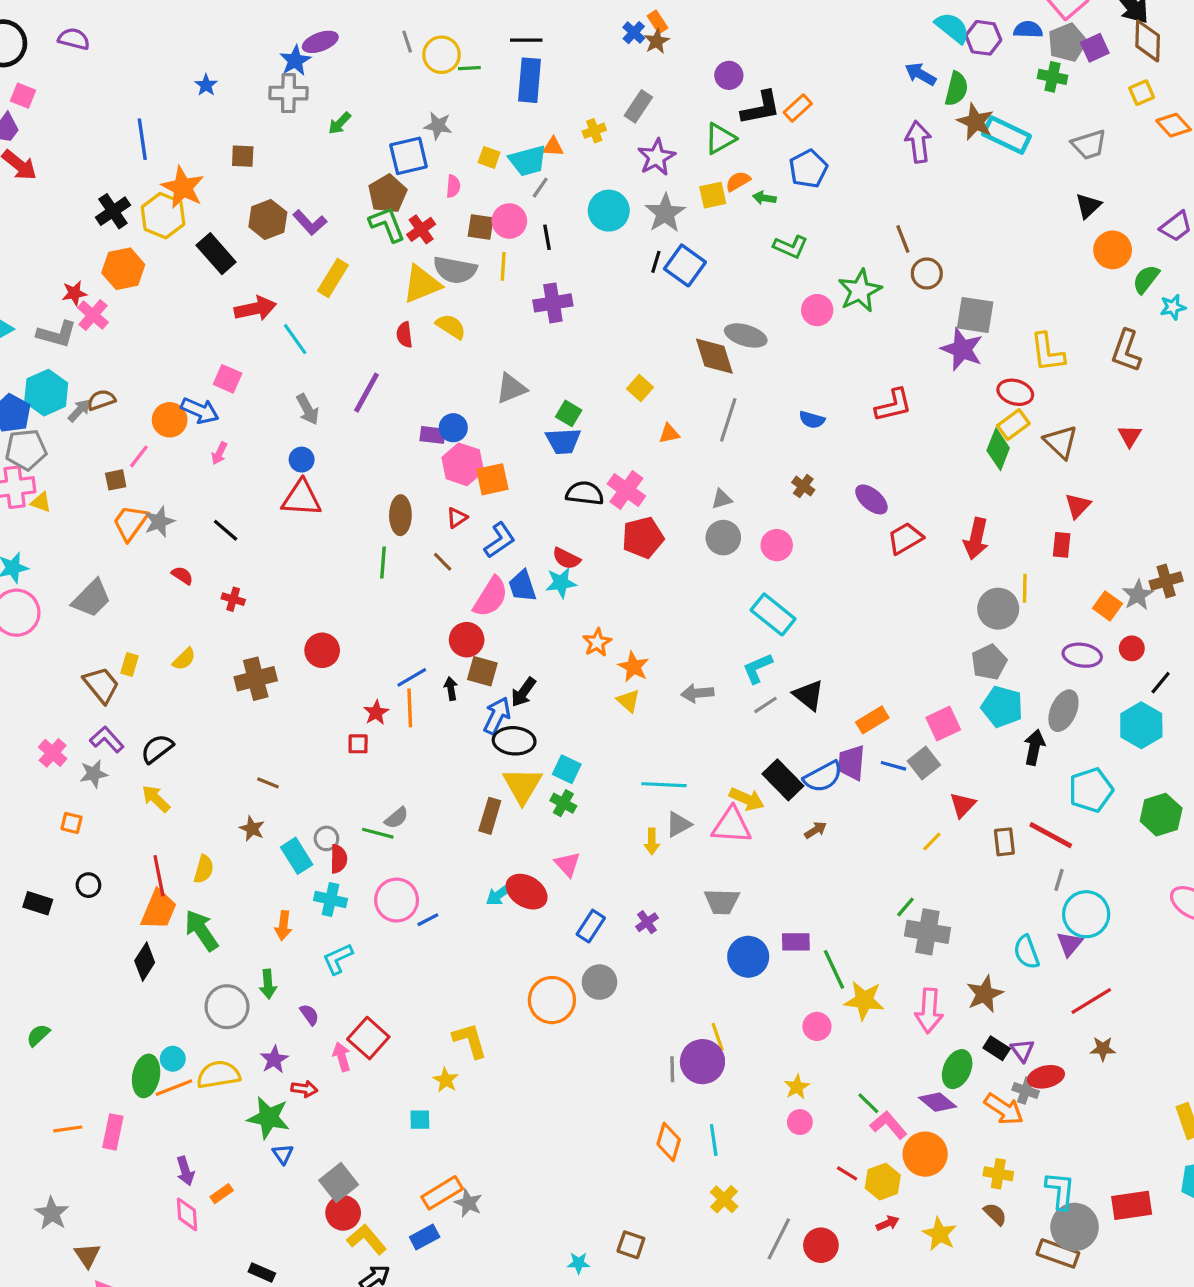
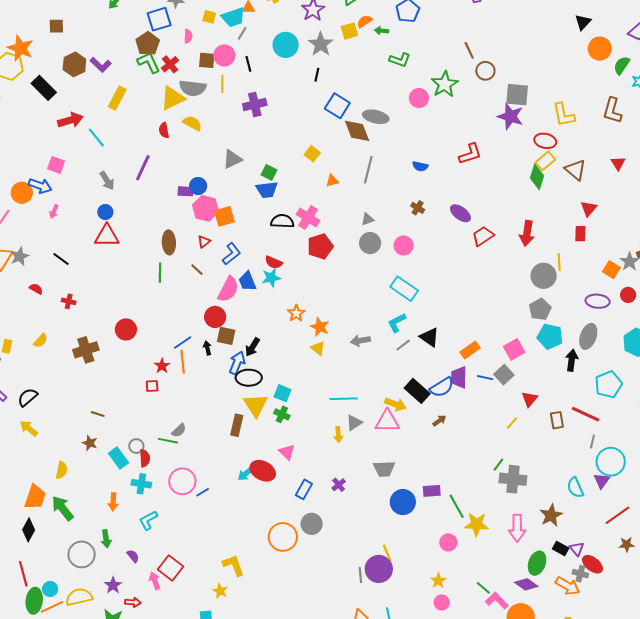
blue square: (685, 265) -> (337, 106), moved
red line: (159, 876) -> (23, 574), moved
red ellipse: (1046, 1077) -> (592, 564), turned 55

